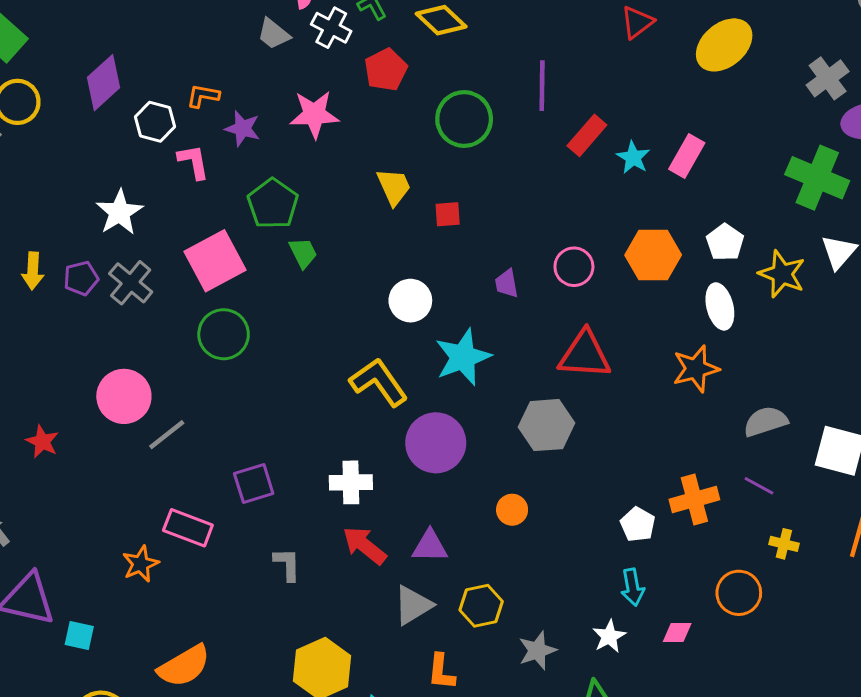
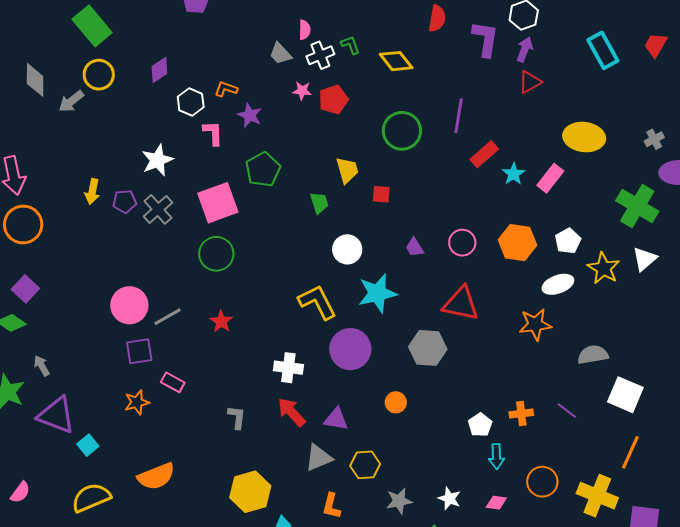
white cross: (331, 28) -> (320, 55), turned 32
yellow ellipse: (724, 45) -> (584, 137), moved, turned 39
red pentagon: (386, 70) -> (333, 100), moved
gray cross: (828, 78) -> (654, 139), size x0.7
purple diamond: (104, 83) -> (159, 70), size x0.7
pink star: (314, 114) -> (302, 91), moved, size x0.6
green trapezoid: (303, 253) -> (319, 203), moved
purple trapezoid: (507, 284) -> (415, 247), turned -30
white ellipse: (720, 306) -> (558, 284), turned 76
pink circle: (124, 396) -> (129, 305), moved
gray semicircle: (765, 421) -> (593, 355), moved
red star: (42, 442) -> (221, 321), moved
purple square: (254, 483) -> (139, 351), moved
orange cross: (694, 500) -> (521, 414), size x0.7
pink rectangle: (188, 528) -> (173, 382), size x0.7
yellow cross: (784, 544) -> (597, 496), moved, size x2.0
cyan arrow: (633, 587) -> (496, 456), moved
cyan square: (79, 636) -> (88, 445), turned 30
white star: (609, 636) -> (449, 498), turned -30

